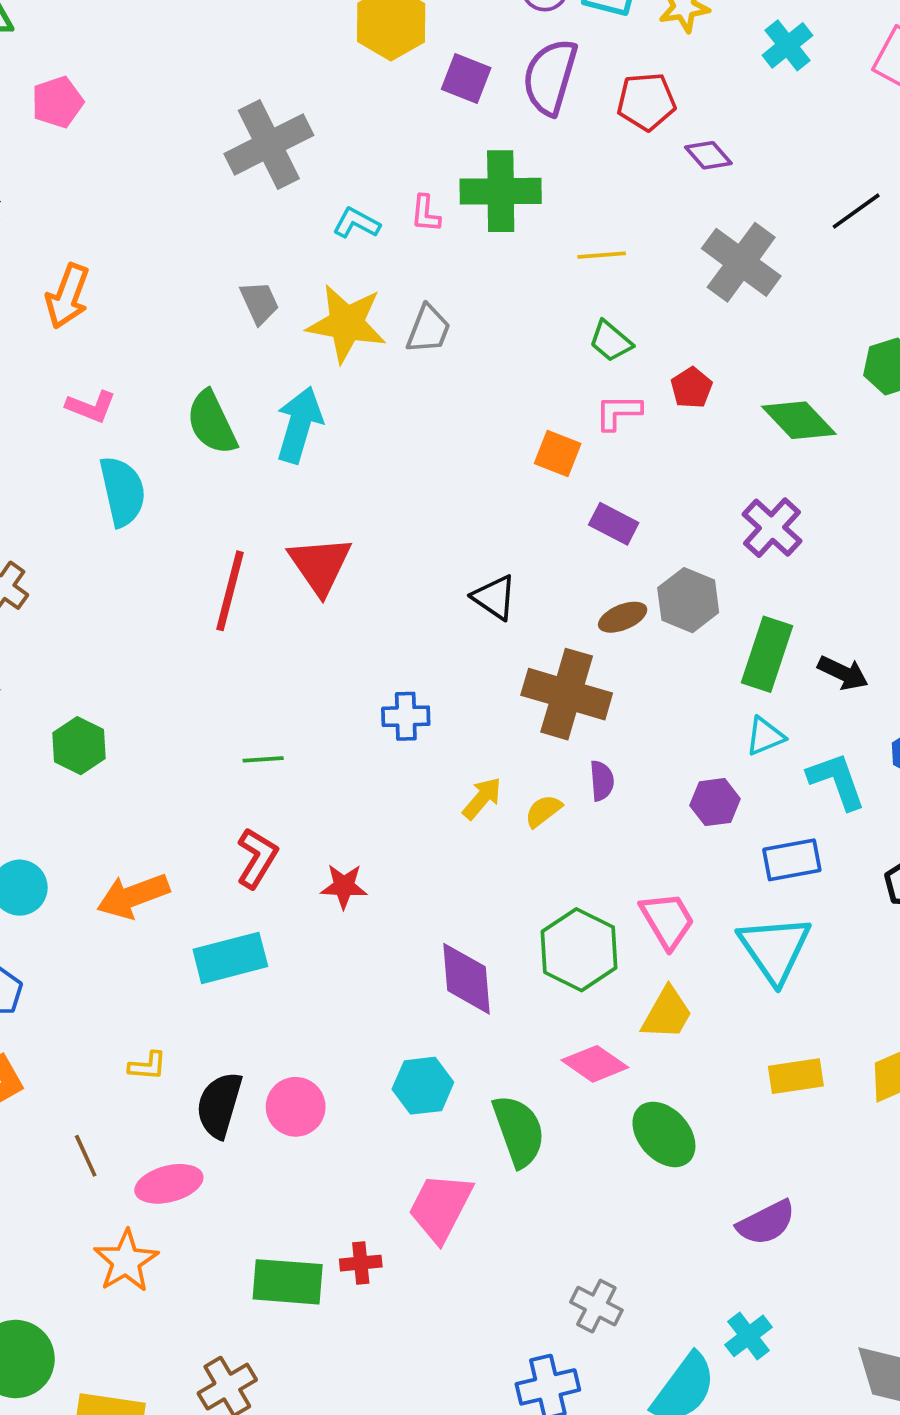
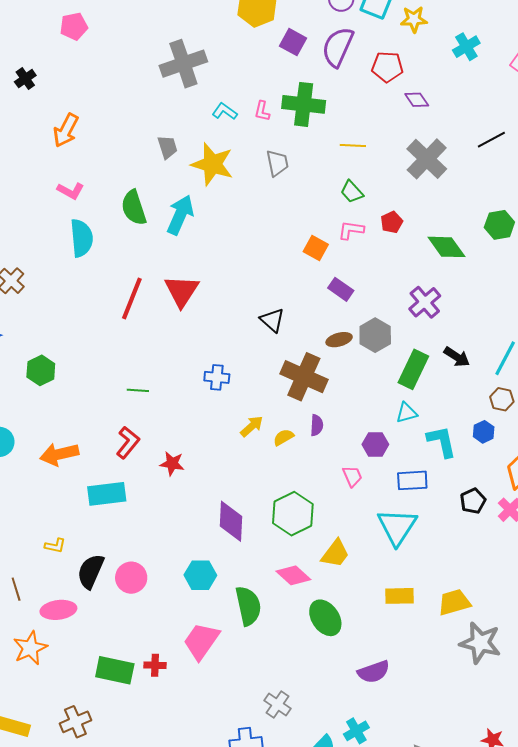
gray trapezoid: (428, 329) -> (277, 163), moved, turned -40
black arrow: (843, 673) -> (457, 357), moved
pink trapezoid: (667, 920) -> (352, 476), moved, size x0.7

